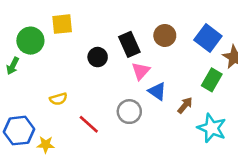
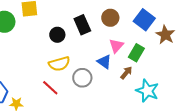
pink triangle: (141, 71) -> (116, 46), moved
green rectangle: (212, 80) -> (136, 53), moved
yellow semicircle: (58, 99) -> (59, 64), moved, size x1.5

